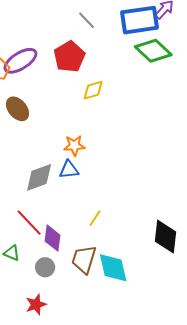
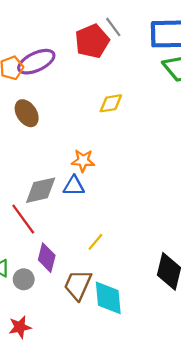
red pentagon: (69, 57) -> (92, 41), moved
red line: (29, 223) -> (23, 219), moved
gray circle: (45, 267) -> (24, 279), moved

